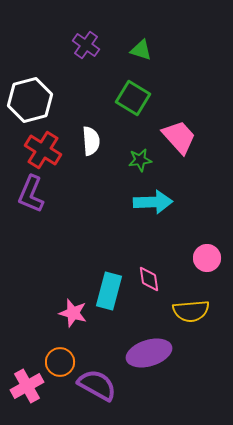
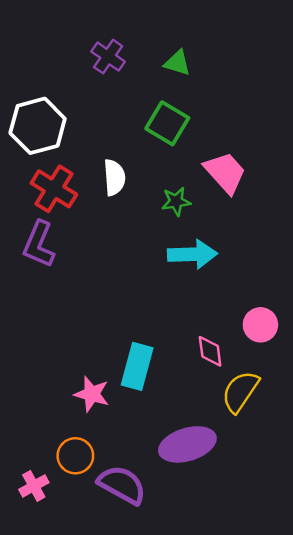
pink diamond: (149, 279) -> (210, 351), moved
yellow semicircle: (191, 311) -> (240, 392), turned 129
pink cross: (27, 386) -> (34, 486), size x0.7

